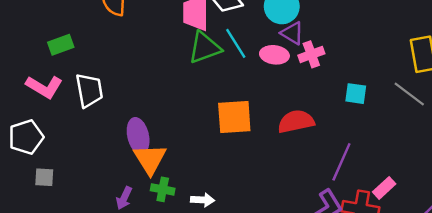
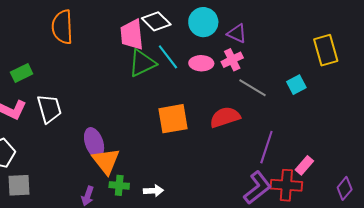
purple triangle: (292, 33) -> (237, 33), moved
cyan square: (356, 94) -> (296, 85), moved, turned -30
gray line: (409, 94) -> (253, 88), moved
gray square: (44, 177) -> (19, 185), size x1.4

